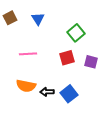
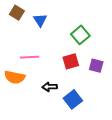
brown square: (10, 18) -> (17, 13), moved, turned -32
orange semicircle: (26, 86) -> (15, 77), moved
black arrow: (47, 92) -> (50, 87), moved

